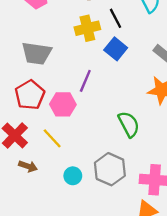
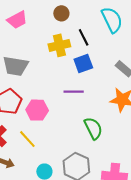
blue square: (116, 49) -> (83, 64), turned 30
purple line: (85, 81) -> (74, 92), moved, turned 66

